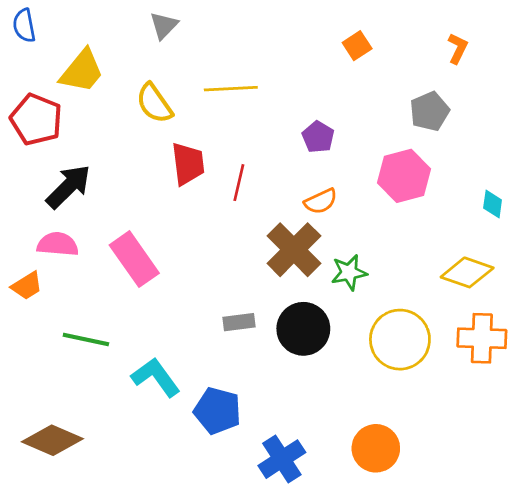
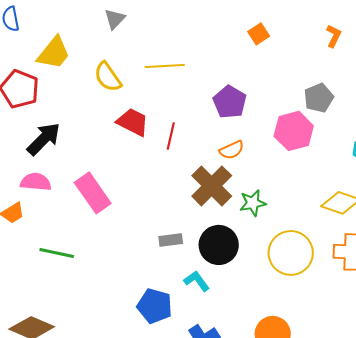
gray pentagon: (430, 111) -> (319, 98), moved
purple pentagon: (318, 137) -> (230, 102), size x1.4
red trapezoid: (188, 164) -> (133, 122), turned -56
cyan L-shape: (156, 377) -> (197, 281), moved, size x0.7

